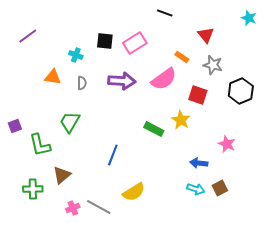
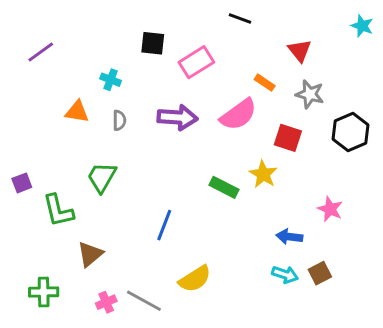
black square: (105, 41) -> (153, 43), moved
green cross: (33, 189) -> (44, 292), moved

